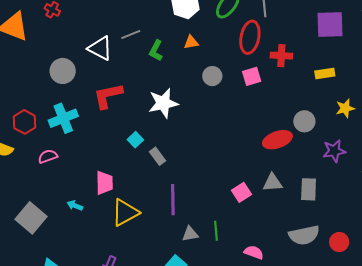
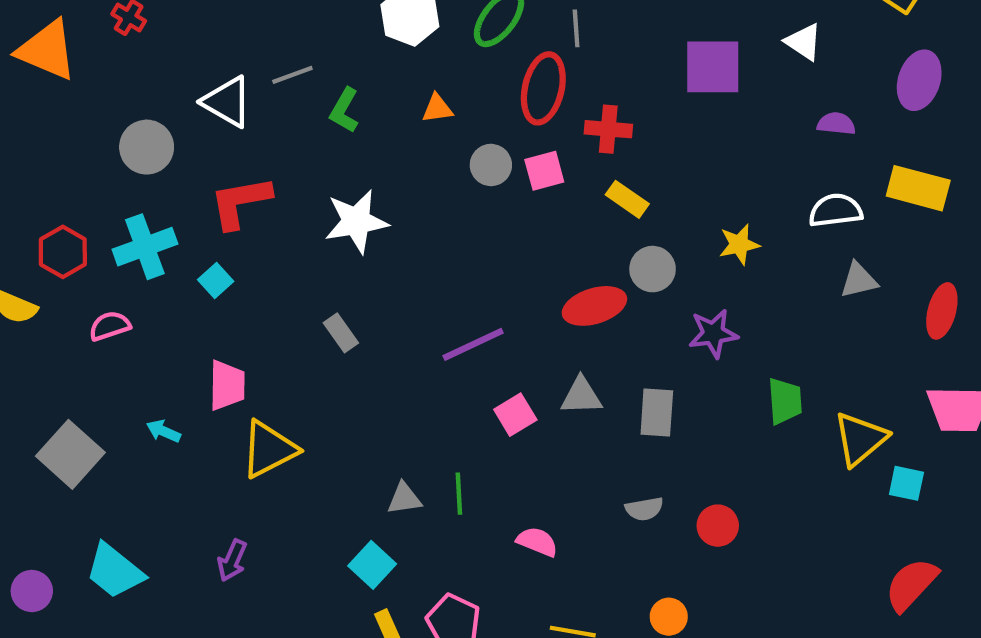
orange triangle: (191, 42) -> (437, 108), moved
yellow rectangle: (325, 74) -> (627, 199), moved, turned 42
gray circle: (212, 76) -> (491, 165), moved
cyan square: (135, 140) -> (216, 281), moved
purple line: (173, 200) -> (473, 344), moved, turned 64
gray semicircle: (304, 235) -> (644, 509), size x0.6

